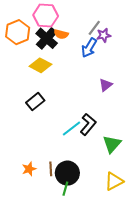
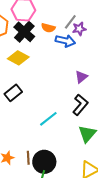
orange semicircle: (61, 34) -> (48, 28), moved
blue arrow: (89, 48) -> (65, 41), turned -108
black L-shape: (88, 124) -> (80, 105), moved

